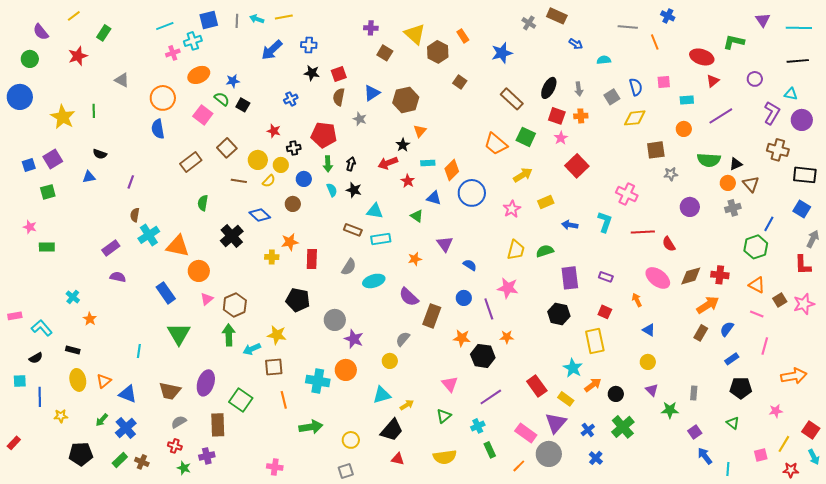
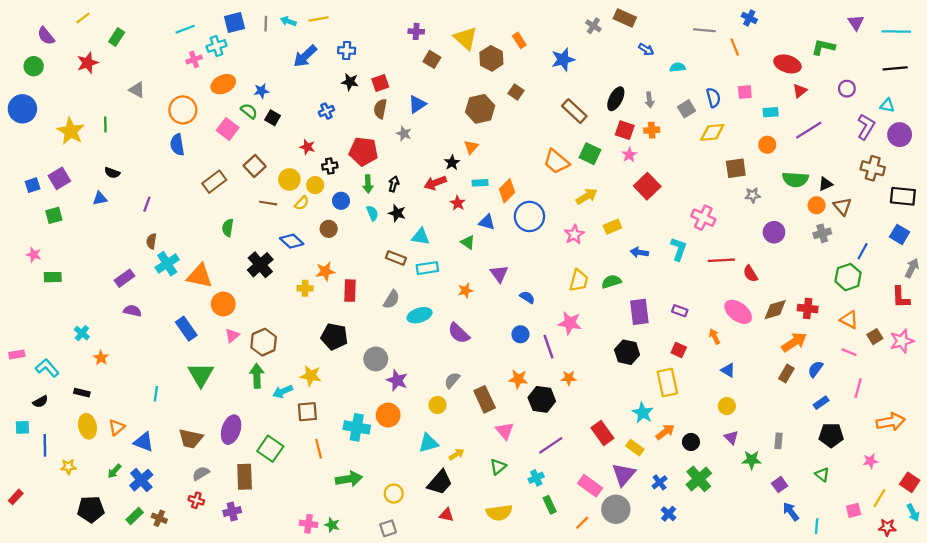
brown hexagon: (406, 100) -> (480, 109), moved
brown rectangle: (432, 316) -> (485, 399), moved, turned -45
green star: (184, 468) -> (332, 525), moved

